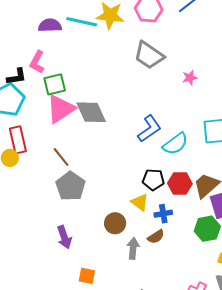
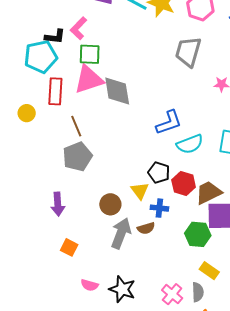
gray trapezoid: (149, 55) -> (188, 52), turned 56
red rectangle: (18, 140) -> (55, 91), moved
gray arrow: (133, 248) -> (121, 233), size x1.4

